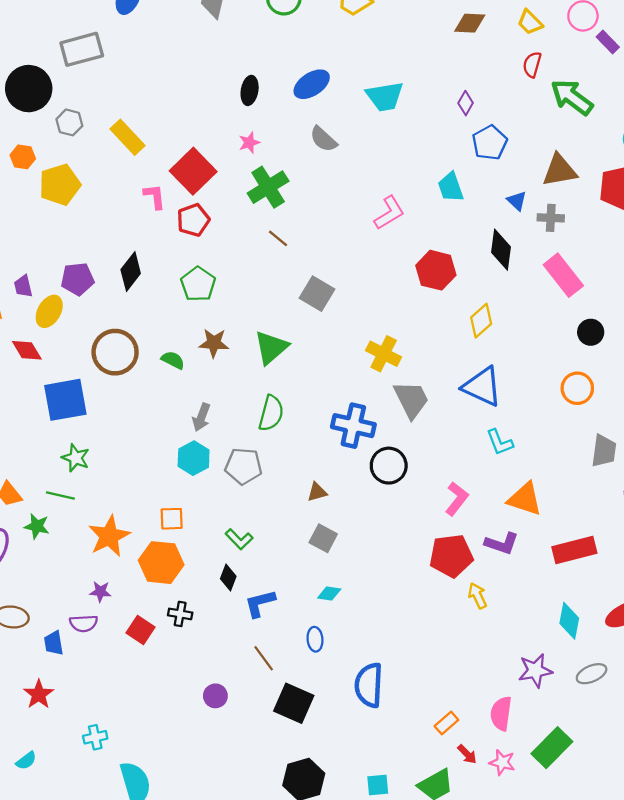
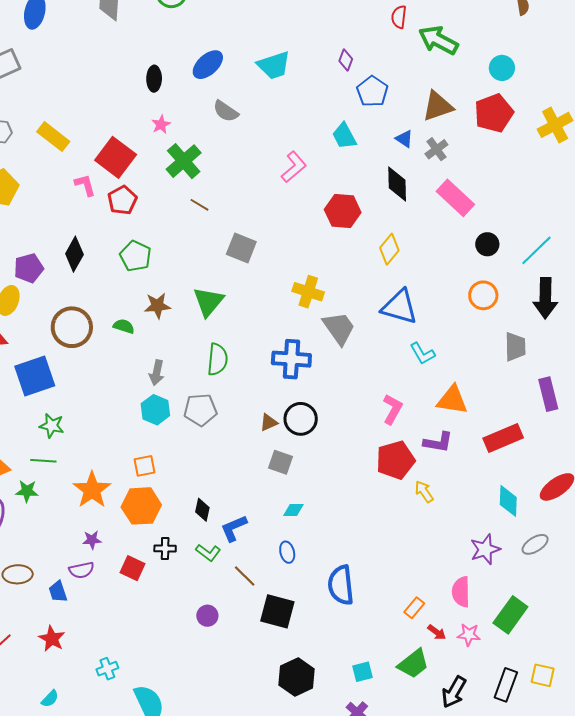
gray cross: (551, 218) -> (436, 149), turned -30
black circle: (389, 466) -> (301, 419), moved
green L-shape: (239, 539) -> (208, 553), moved

